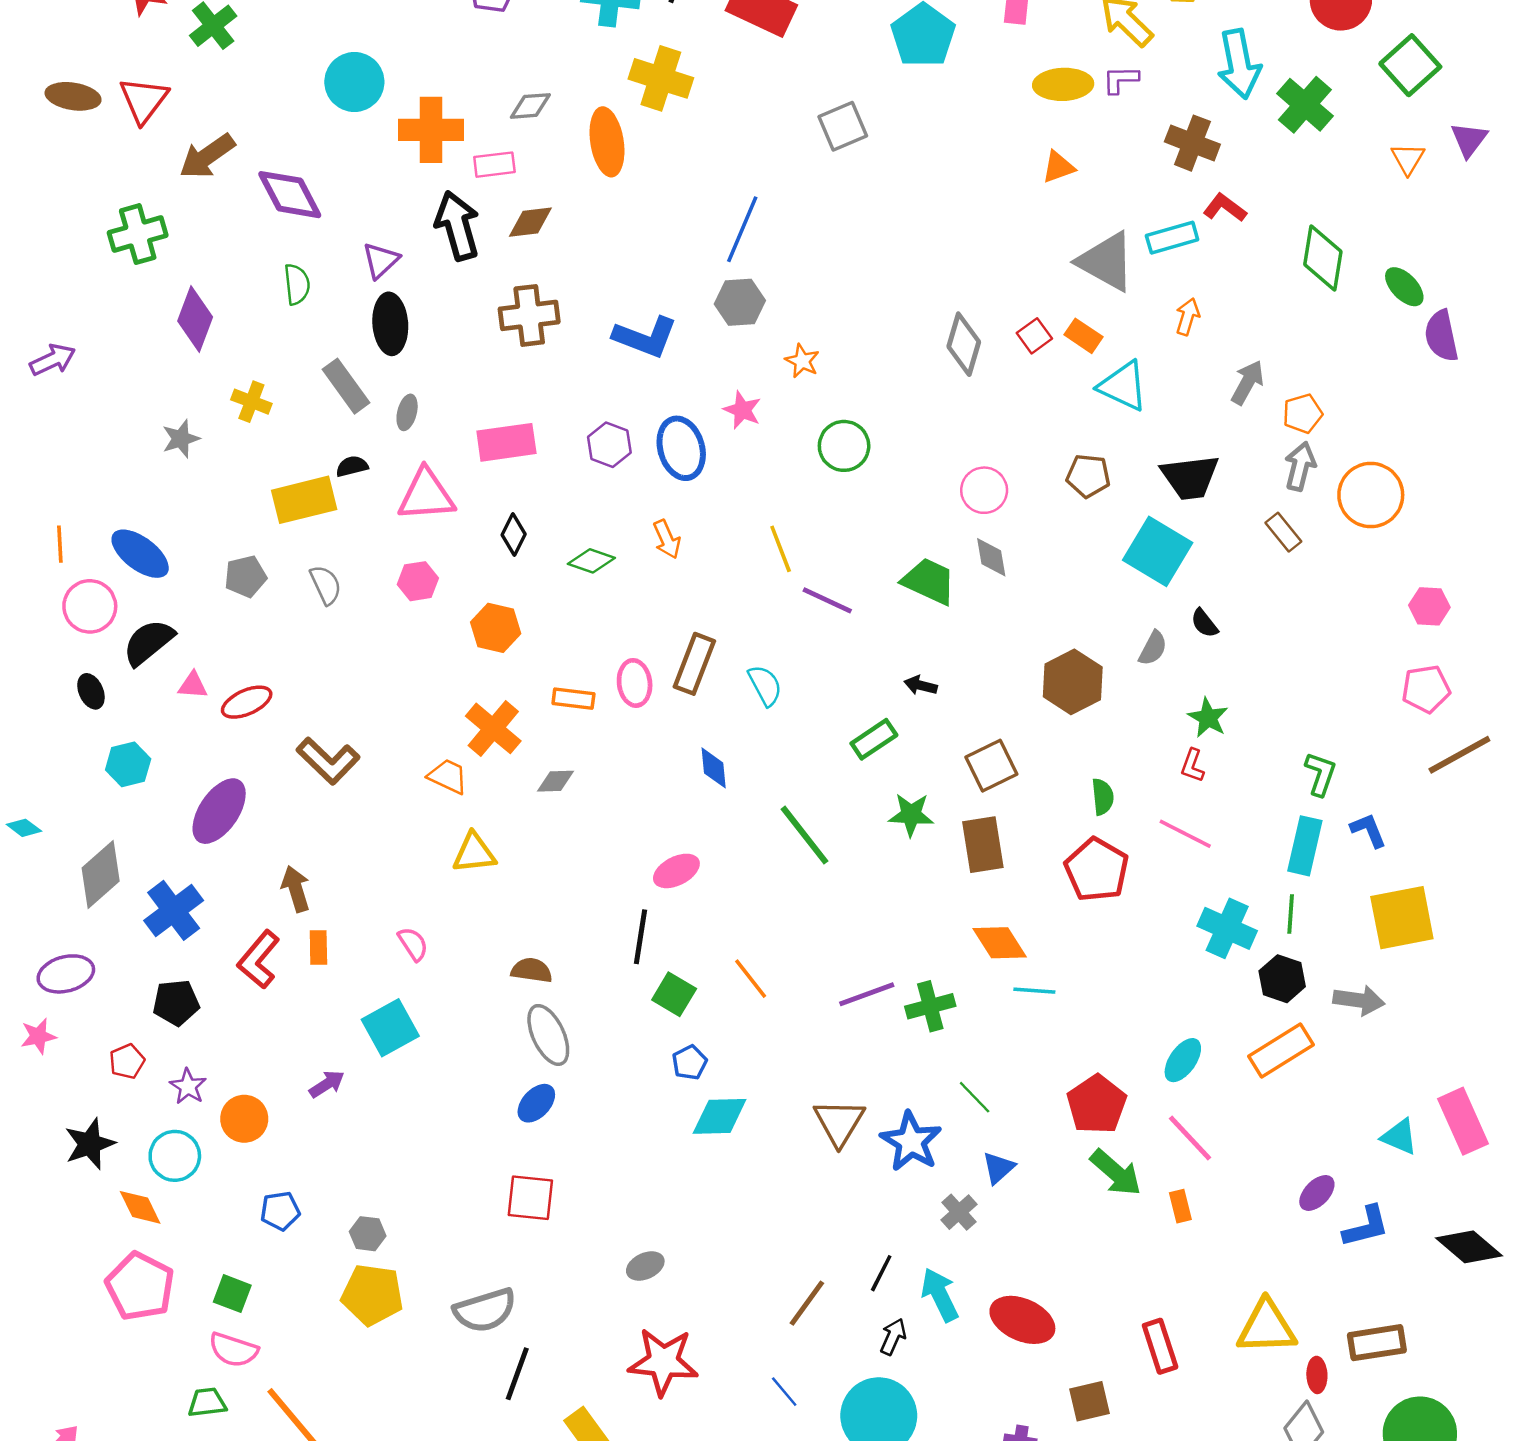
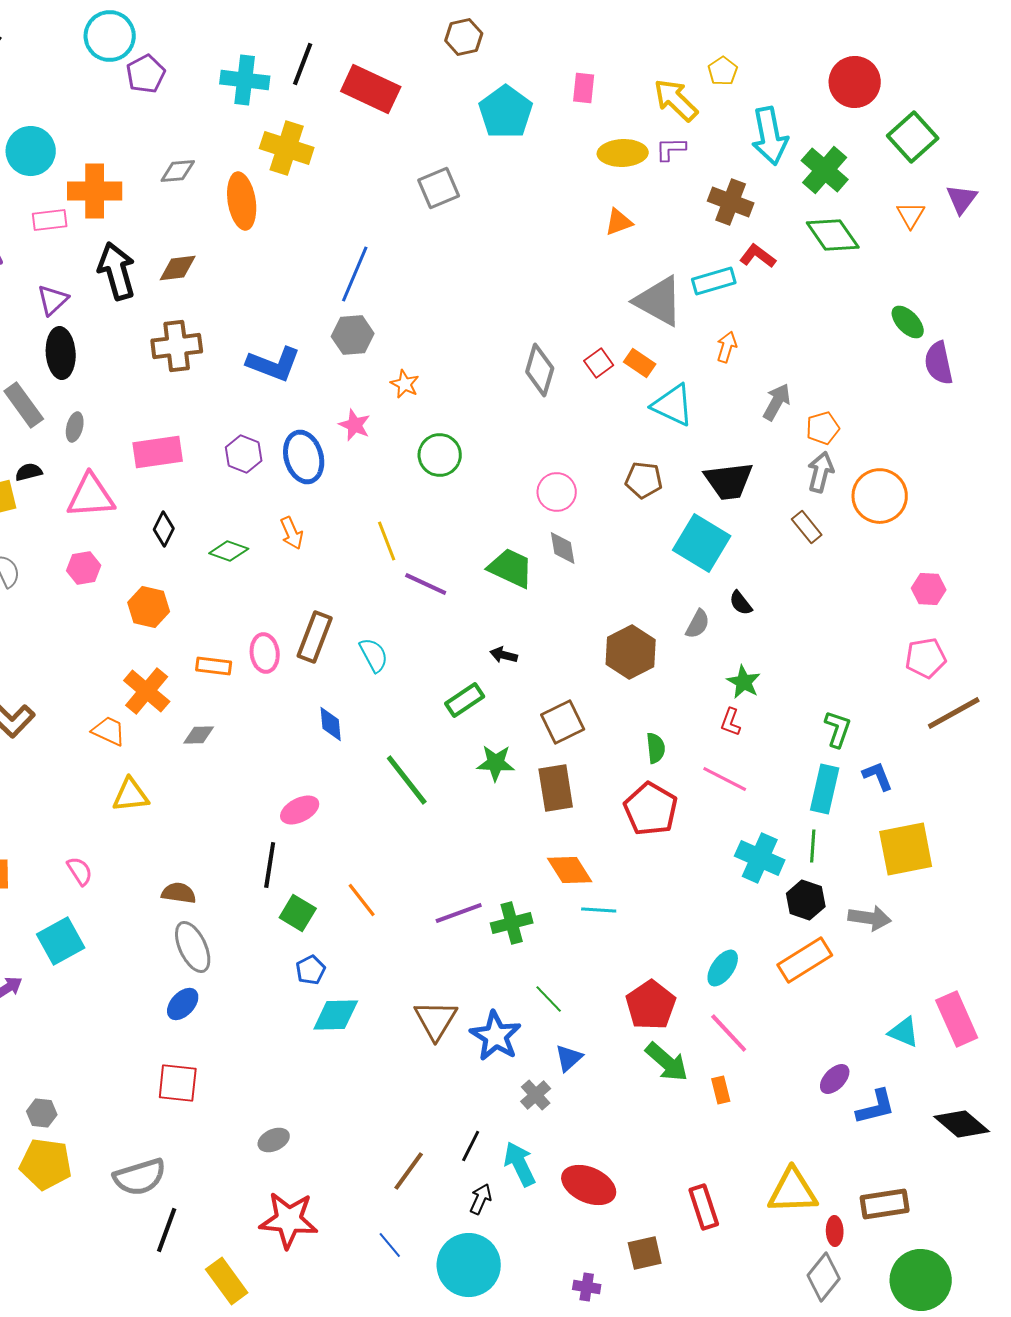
pink rectangle: (494, 165) -> (50, 220), moved
green diamond: (1323, 258) -> (833, 235), moved, turned -44

